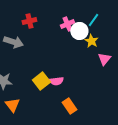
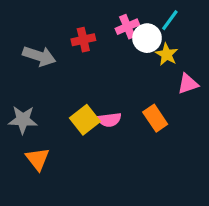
red cross: (29, 21) -> (83, 40), moved
pink triangle: (104, 59) -> (188, 84), turned 32
orange rectangle: (69, 106) -> (155, 118), moved

